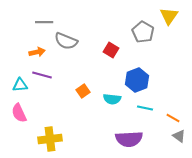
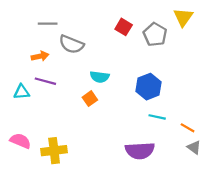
red square: (111, 50) -> (124, 27), moved
cyan semicircle: (112, 99) -> (100, 77), moved
pink semicircle: (19, 113) -> (20, 141), moved, turned 138

